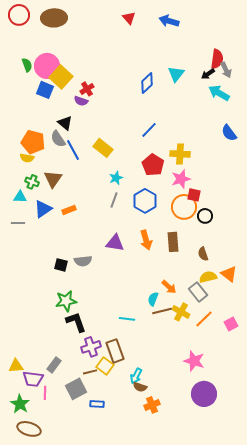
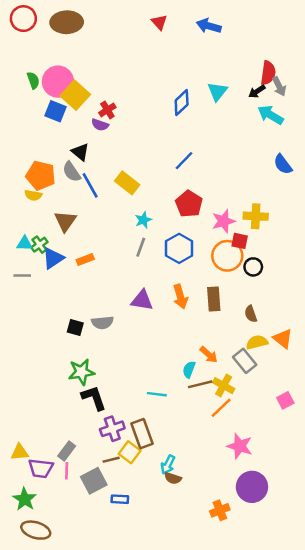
yellow cross: (180, 154) -> (256, 216), moved
green cross: (32, 182) -> (39, 245), moved, turned 32
orange line: (204, 319) -> (221, 408), moved
pink line: (45, 393) -> (67, 471), moved
orange cross: (152, 405) -> (220, 510), moved

